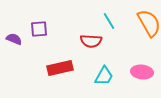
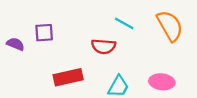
cyan line: (109, 21) -> (124, 23), turned -30

